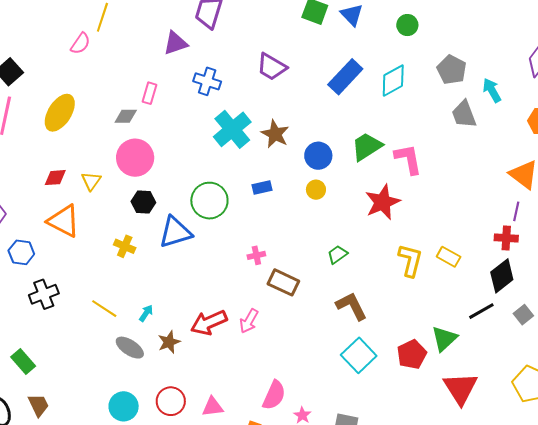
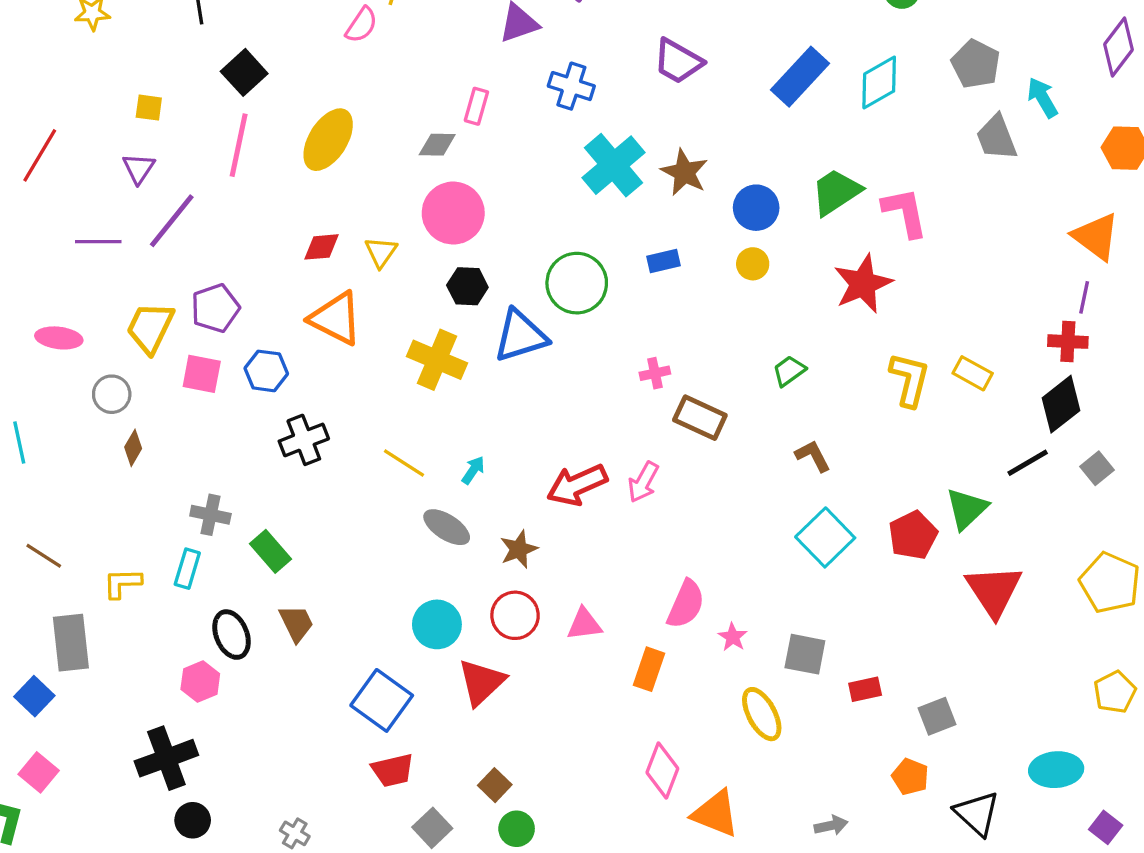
yellow cross: (125, 246) -> (437, 360), size x1.6
brown L-shape: (352, 306) -> (813, 456), size x0.7
brown star: (169, 342) -> (519, 549), moved

